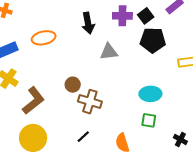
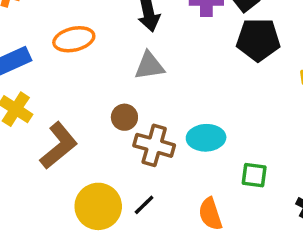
gray triangle: (109, 52) -> (149, 66), moved
cyan ellipse: (150, 94) -> (206, 138), moved
yellow circle: (33, 138) -> (98, 206), moved

